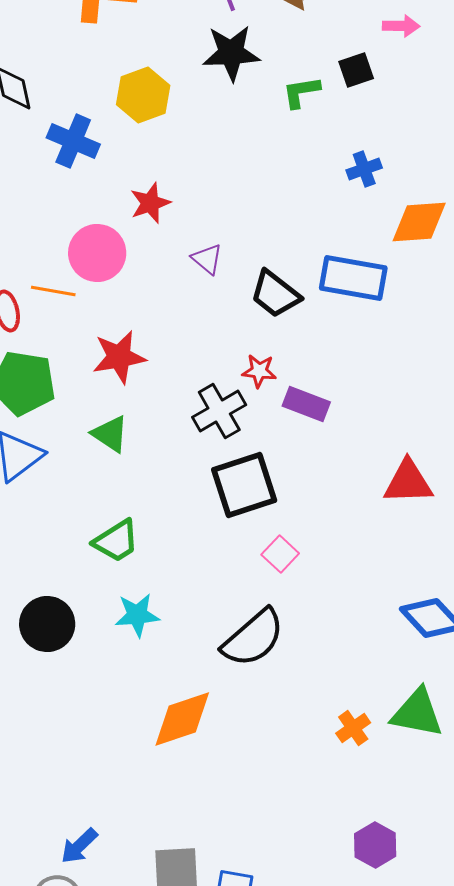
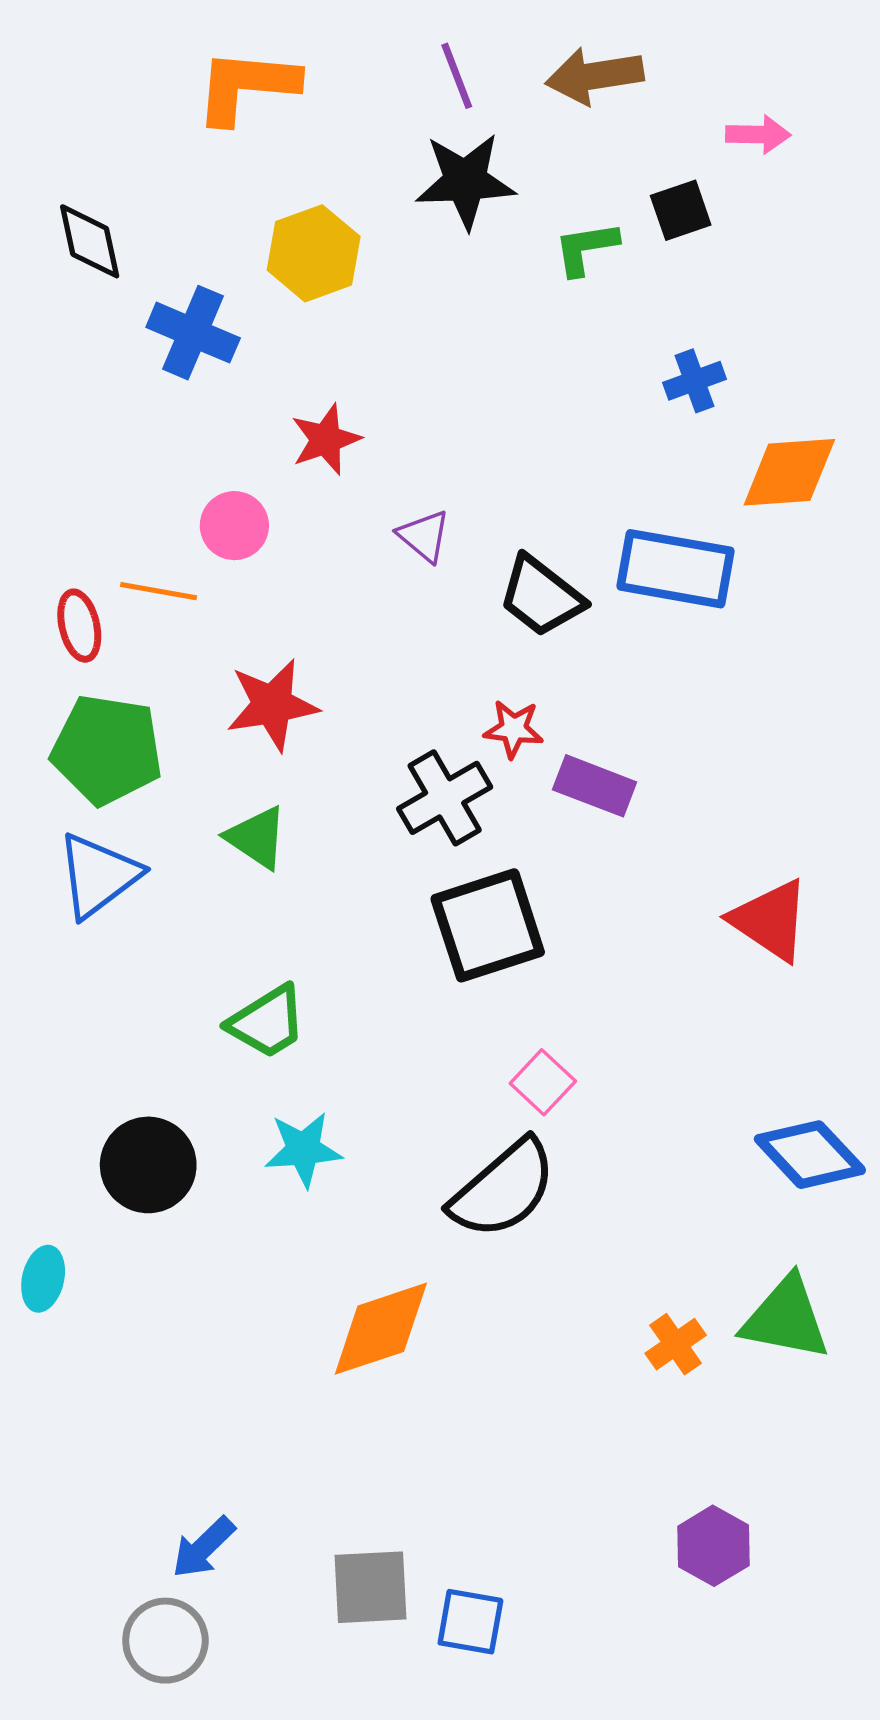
pink circle: (97, 253) -> (234, 526), size x0.7
red triangle: (408, 482) -> (770, 920), turned 36
pink square: (280, 554) -> (543, 1082), moved

